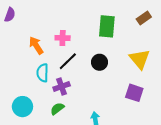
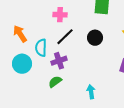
orange arrow: (36, 45) -> (20, 34), moved
cyan circle: (22, 107) -> (22, 64), moved

